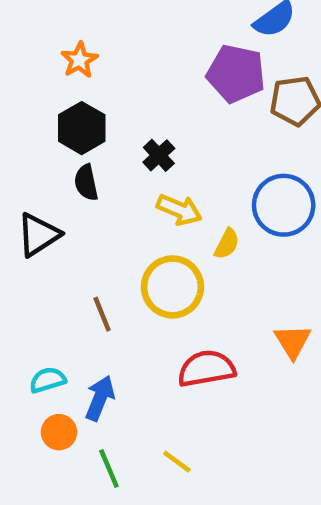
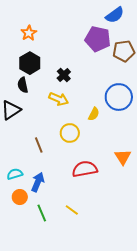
black semicircle: (86, 183) -> (23, 85), moved
yellow arrow: (179, 210) -> (59, 99), moved
yellow circle: (172, 287) -> (70, 133), size x0.7

